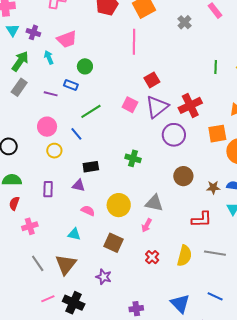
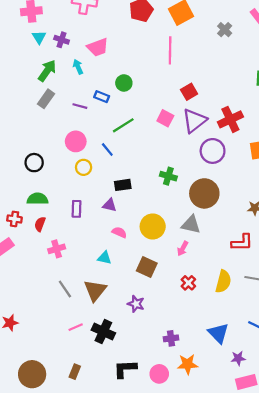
green circle: (85, 66) -> (124, 83), moved
brown circle: (183, 176) -> (204, 193), moved, size x1.4

